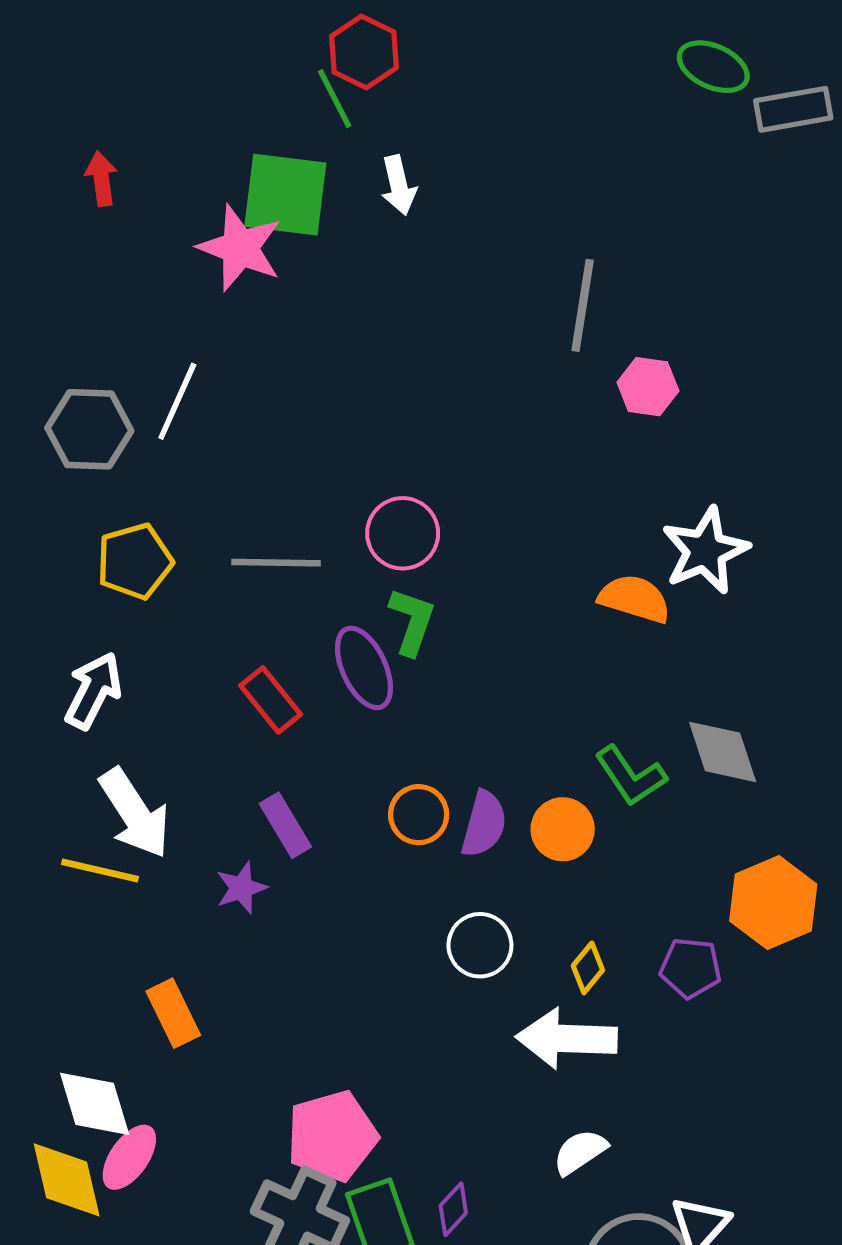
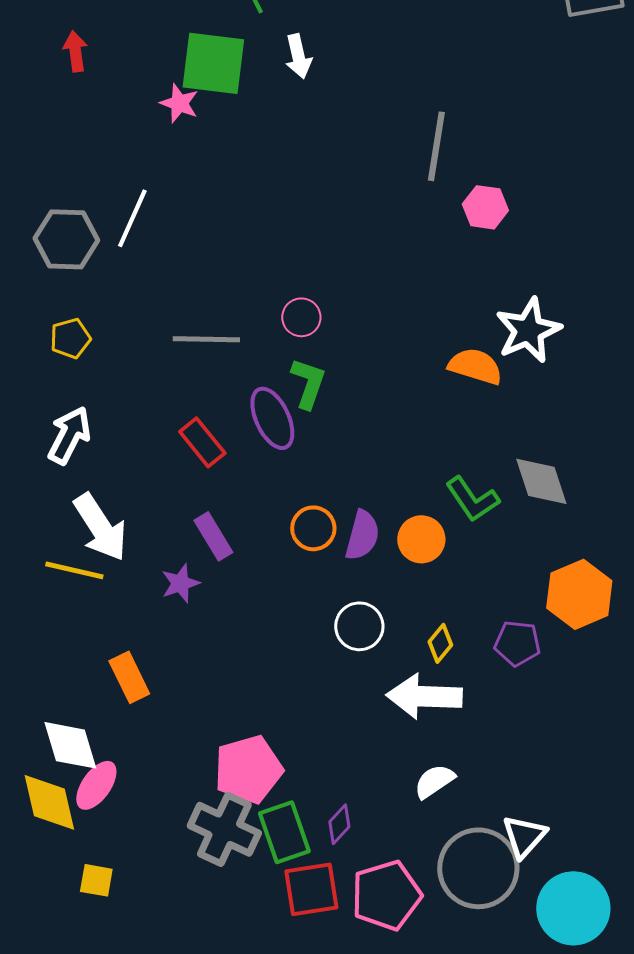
pink star: (240, 248) -> (179, 103), size x0.6
pink circle: (403, 533) -> (301, 317), size x0.7
yellow pentagon: (135, 561) -> (70, 338), moved, size x0.7

